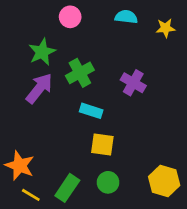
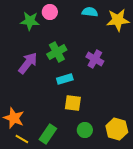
yellow star: (166, 28) -> (118, 20), size x1.6
green star: (42, 52) -> (30, 21), moved, turned 30
cyan rectangle: (91, 111) -> (65, 79), turned -35
green circle: (108, 182) -> (85, 130), moved

